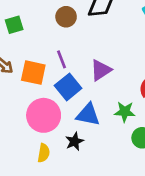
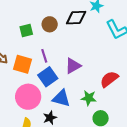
green square: (14, 25) -> (26, 30), moved

